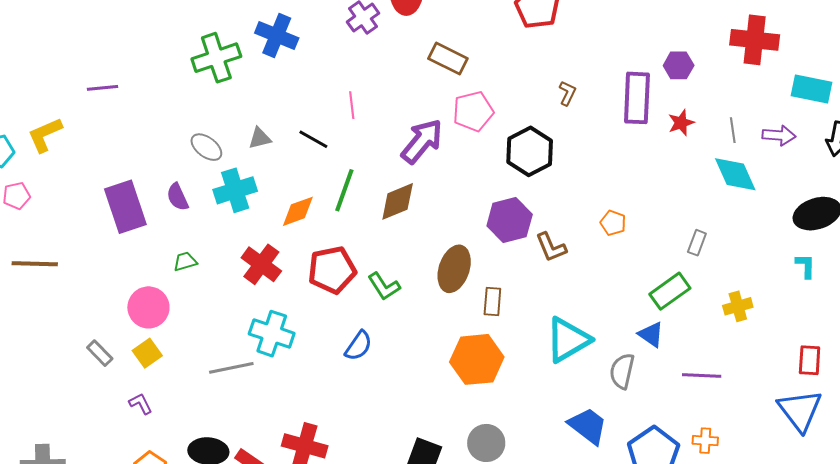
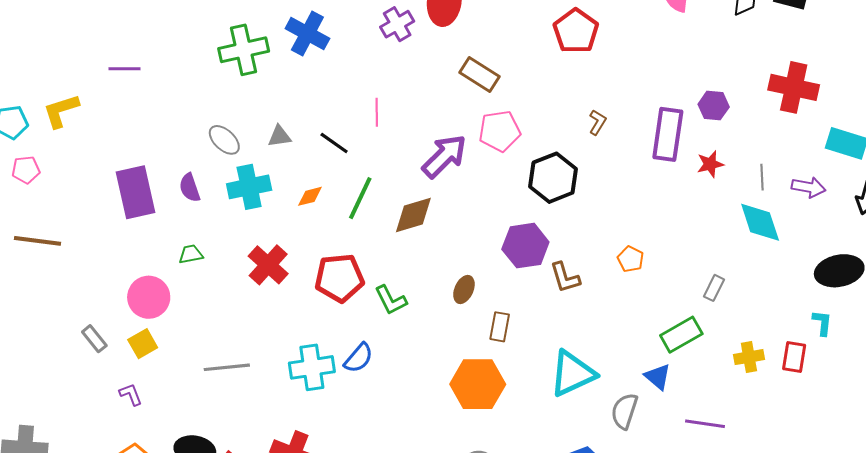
orange diamond: (298, 211) -> (310, 196), moved, size x0.7
brown ellipse: (454, 269) -> (464, 290), size x0.6
cyan cross: (272, 334) -> (312, 367), moved, turned -33
red rectangle: (810, 360) -> (794, 357), moved

